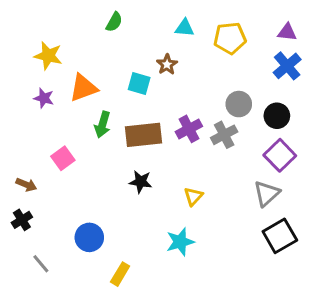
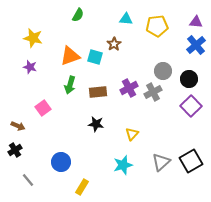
orange triangle: (83, 88) -> (70, 56), moved
brown rectangle: (144, 135) -> (98, 92), size x0.7
gray triangle: (267, 193) -> (161, 162), moved

